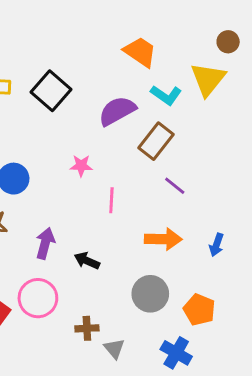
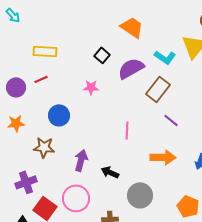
orange trapezoid: (140, 52) -> (132, 27), moved
black square: (51, 91) -> (102, 55), moved, size x0.6
pink star: (81, 166) -> (91, 87), moved
gray circle: (150, 294) -> (140, 195), moved

